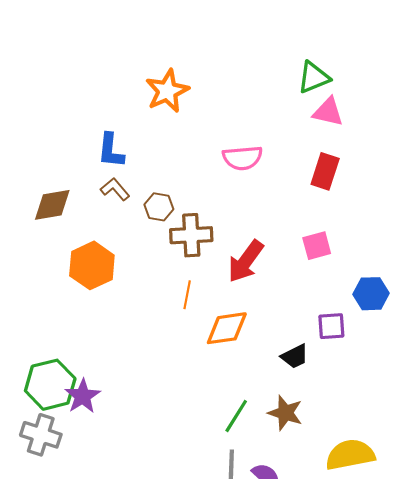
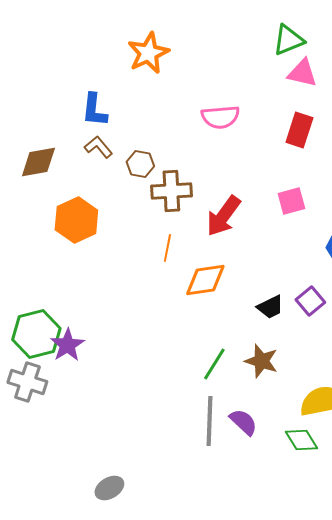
purple square: (331, 326) -> (310, 301), moved, turned -36

